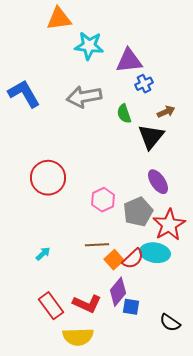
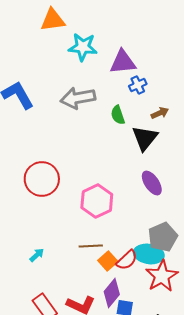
pink hexagon: (103, 200) -> (97, 201), size x1.4
gray pentagon: (138, 212) -> (163, 237), moved
red star: (169, 225) -> (162, 276), moved

